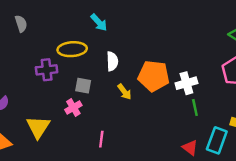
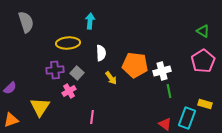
cyan arrow: (99, 22) -> (90, 21), turned -133
gray semicircle: (21, 24) -> (26, 22), size x1.5
purple cross: (47, 70) -> (55, 70), moved
gray square: (83, 86) -> (77, 73), turned 32

